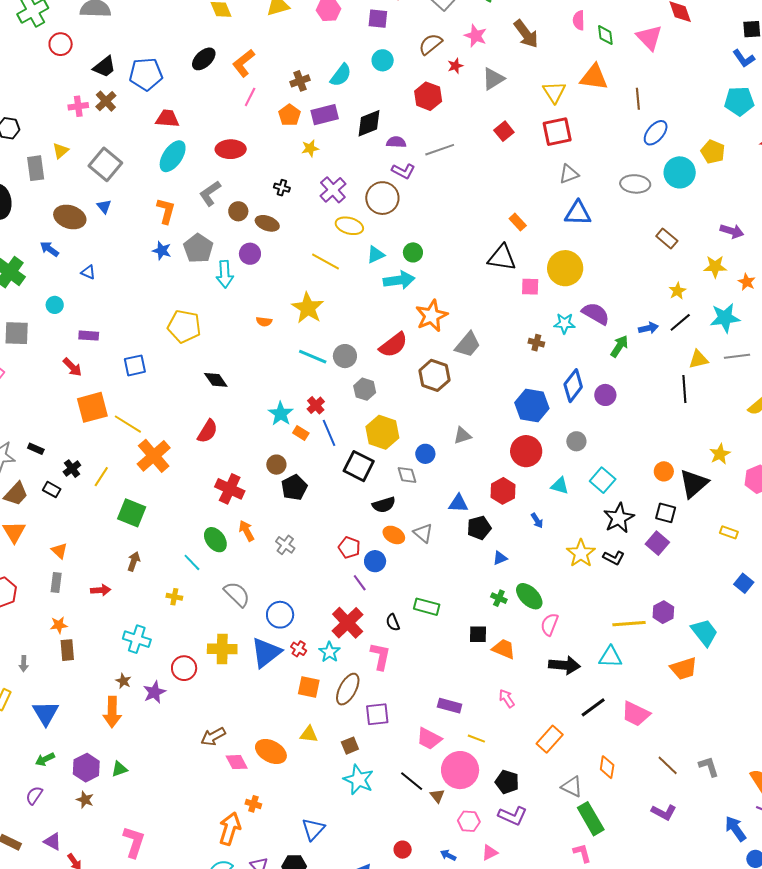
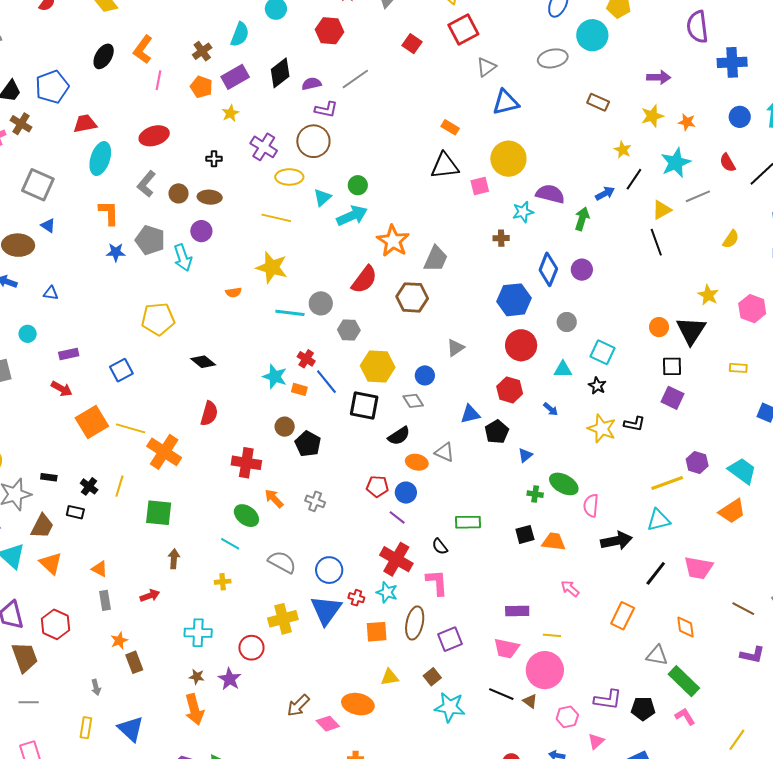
black star: (619, 518) -> (597, 386), moved, size x0.6
black pentagon: (507, 782) -> (643, 709), moved

